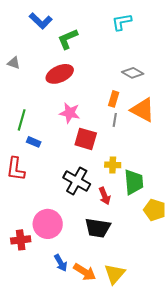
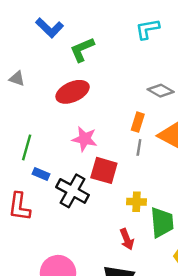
black cross: (77, 181) -> (73, 191), moved

